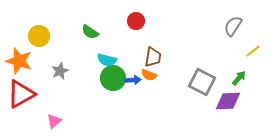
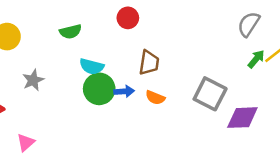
green semicircle: (90, 32) -> (71, 32), turned -48
orange semicircle: (149, 75) -> (155, 98), moved
green arrow: (239, 78) -> (256, 59), moved

